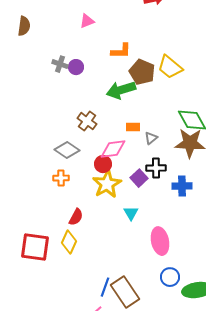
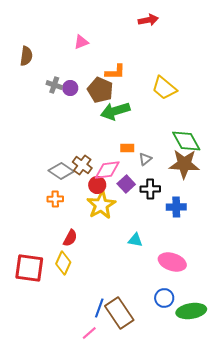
brown semicircle: (24, 26) -> (26, 56), moved
brown pentagon: (142, 72) -> (100, 90), moved
brown cross: (87, 121) -> (82, 165), moved
purple square: (139, 178) -> (126, 184), moved
cyan triangle: (131, 213) -> (135, 240), moved, turned -49
pink ellipse: (160, 241) -> (172, 262), moved, turned -60

